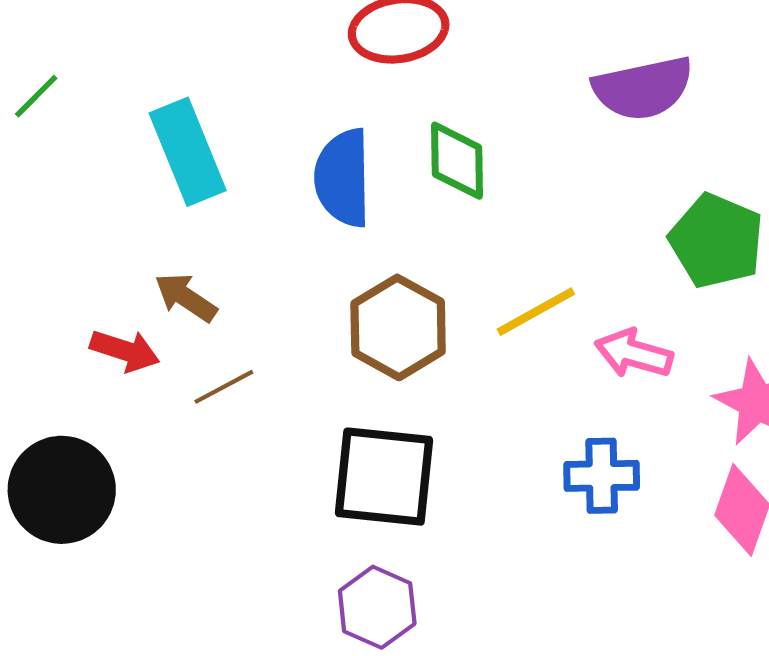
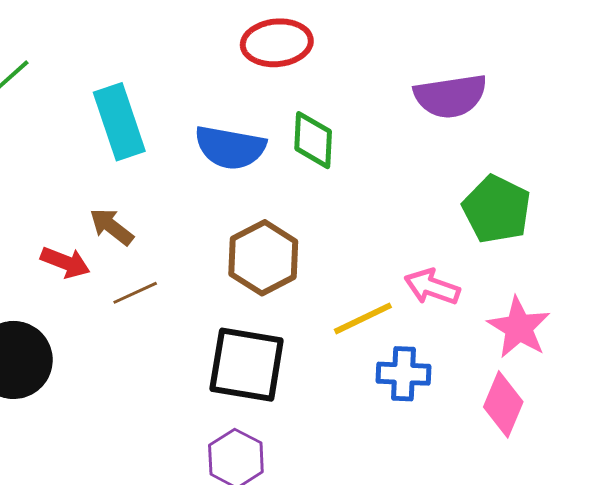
blue semicircle: (343, 178) -> (230, 147), turned -82
yellow line: (536, 312) -> (363, 318), moved

